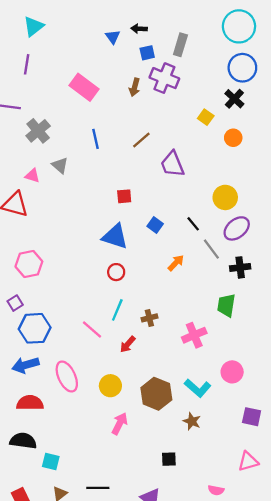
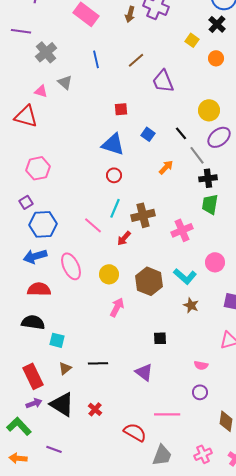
black cross: (240, 267) -> (208, 178), moved
brown cross: (149, 318) -> (143, 215), size x1.6
brown star: (192, 421) -> (191, 305), moved

